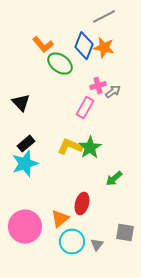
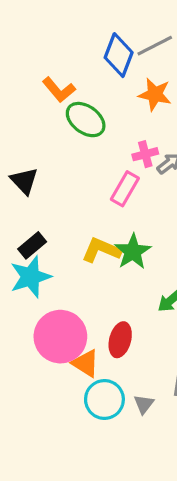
blue diamond: (84, 46) -> (119, 55), moved
orange triangle: (60, 219) -> (86, 363), turned -48
pink circle: (25, 227) -> (60, 337), moved

